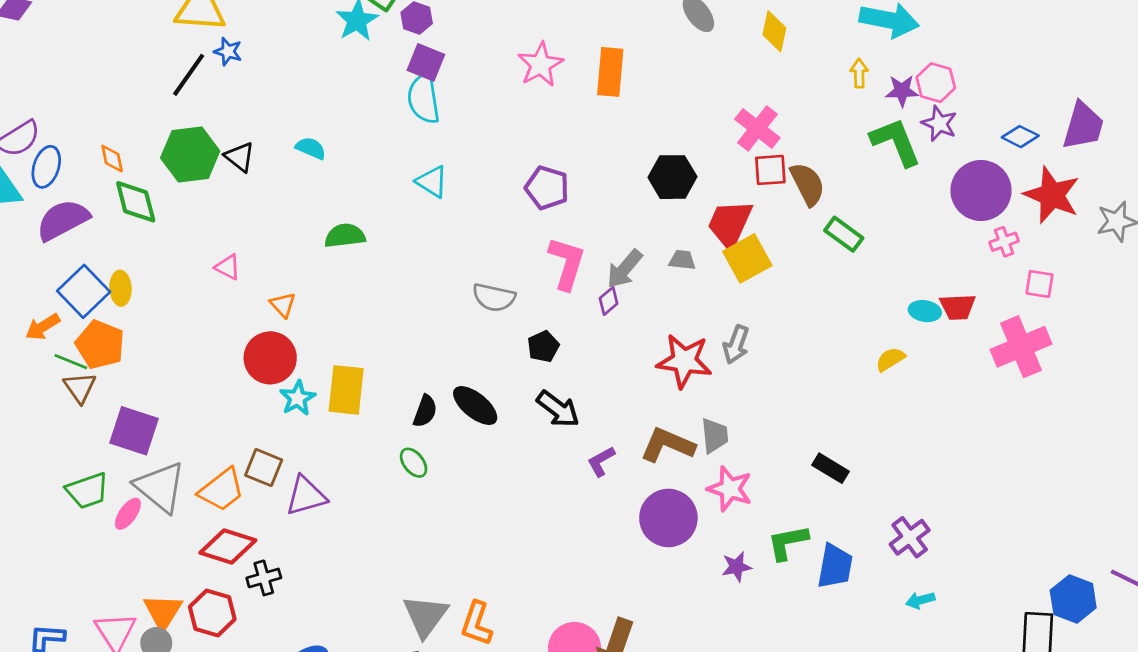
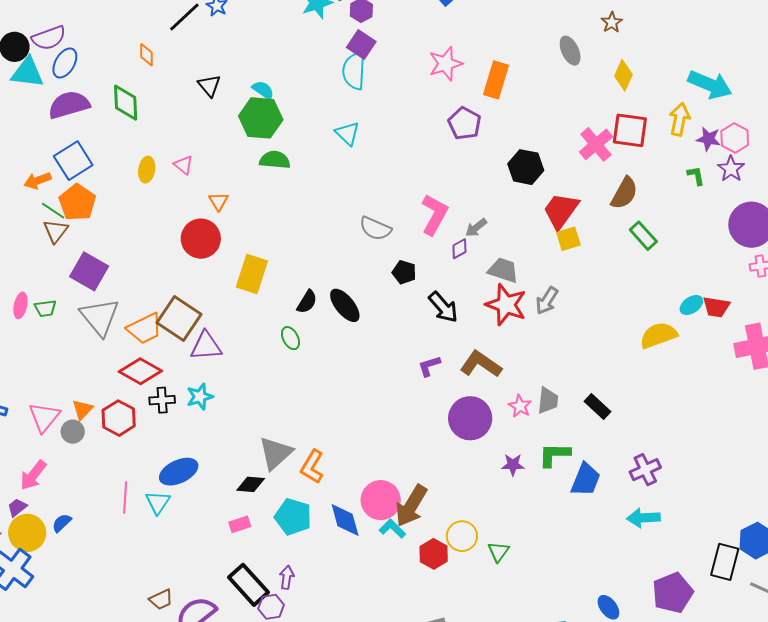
yellow arrow: (859, 73) -> (680, 119), size x1.5
green L-shape: (896, 142) -> (696, 176), size x0.5
green hexagon: (190, 154) -> (261, 118), moved
orange diamond: (112, 159) -> (146, 55), moved
red square: (770, 170) -> (630, 130), moved, size x1.4
brown semicircle: (807, 184) -> (624, 193), turned 44
purple pentagon: (547, 188) -> (465, 123), moved
yellow square: (747, 258) -> (568, 239), size x0.7
gray trapezoid: (682, 260) -> (503, 270), moved, size x1.5
gray arrow: (624, 269) -> (476, 228), size x0.7
yellow ellipse: (121, 288) -> (147, 170), moved
cyan ellipse: (925, 311) -> (691, 305), turned -55
black pentagon: (543, 346) -> (404, 272), turned 30
yellow semicircle: (890, 359) -> (658, 335), size x1.6
cyan star: (298, 398) -> (200, 397), moved
black arrow: (558, 409) -> (443, 307), moved
gray trapezoid: (715, 436) -> (548, 400), moved
brown square: (264, 468) -> (179, 319), size x1.5
pink star: (730, 489) -> (520, 406), size x0.7
green trapezoid: (87, 491) -> (45, 308), size x0.7
pink ellipse: (128, 514) -> (20, 305), moved, turned -35
cyan arrow: (920, 600) -> (643, 518), size x1.5
orange triangle: (163, 612) -> (82, 410), size x0.7

